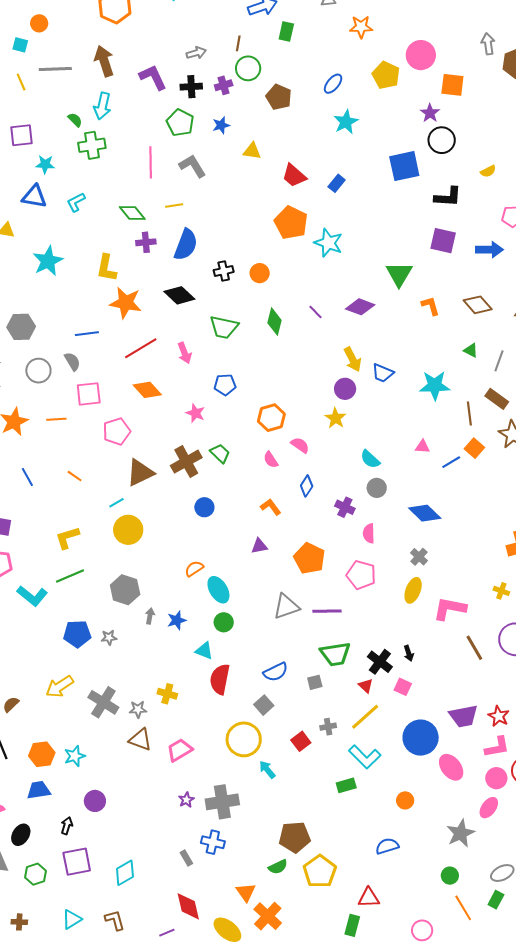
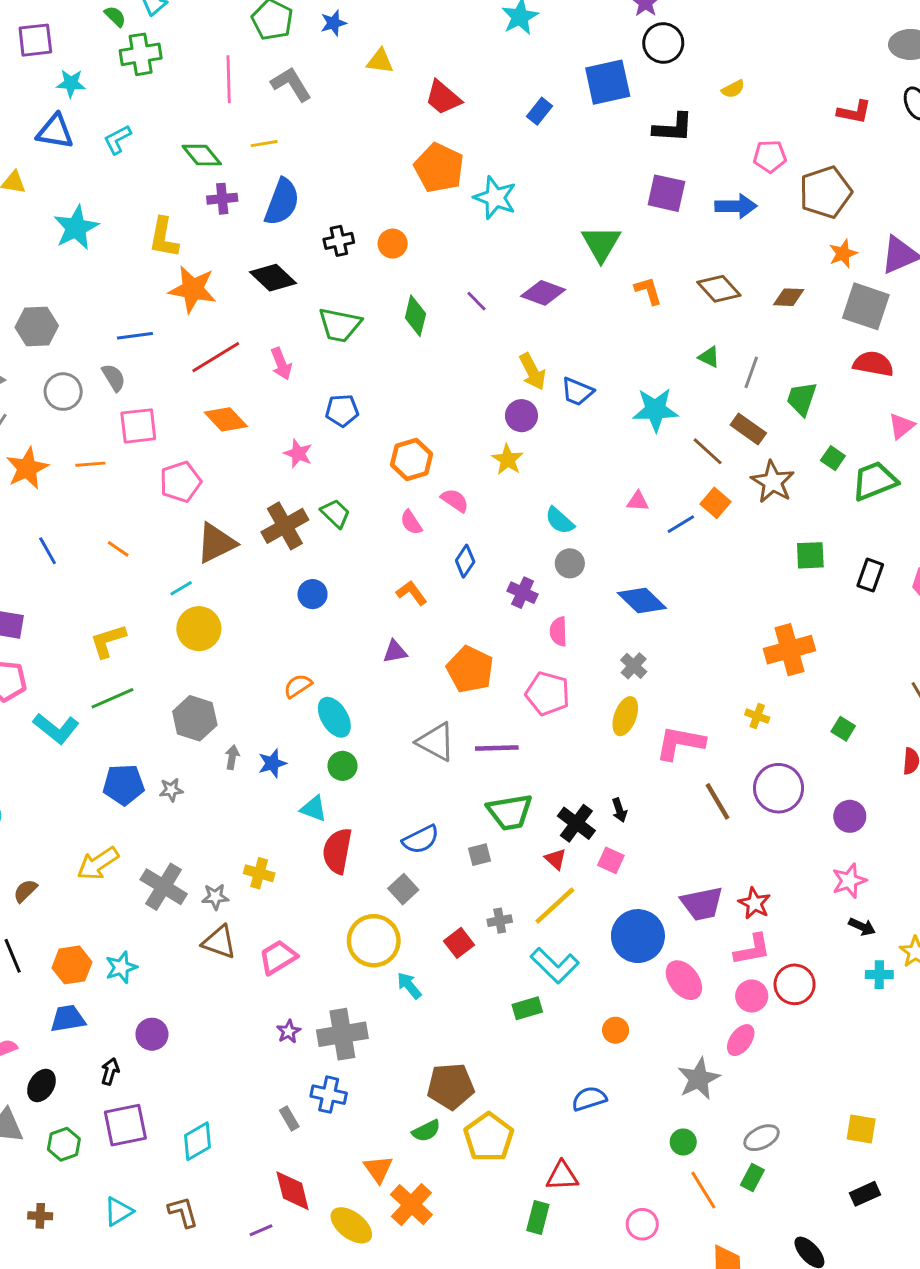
blue rectangle: (337, 183) -> (539, 111), moved
brown line: (469, 414) -> (708, 451), turned -40
gray triangle: (286, 607) -> (436, 742), turned 48

